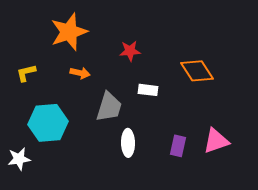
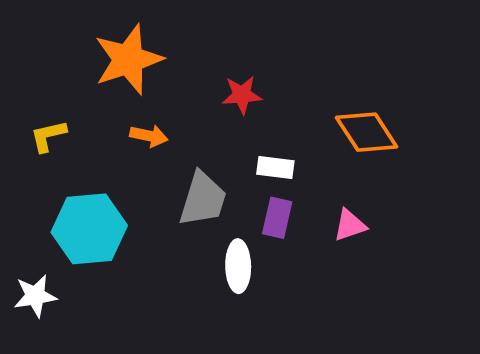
pink triangle: (216, 141) -> (350, 225), moved, size x0.7
purple rectangle: (178, 146) -> (277, 218), moved

